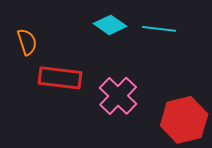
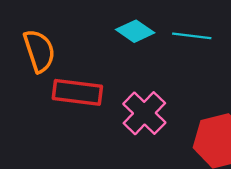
orange semicircle: (27, 42) -> (39, 51), size x1.4

